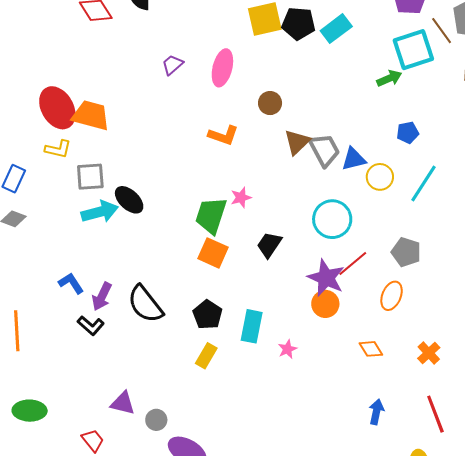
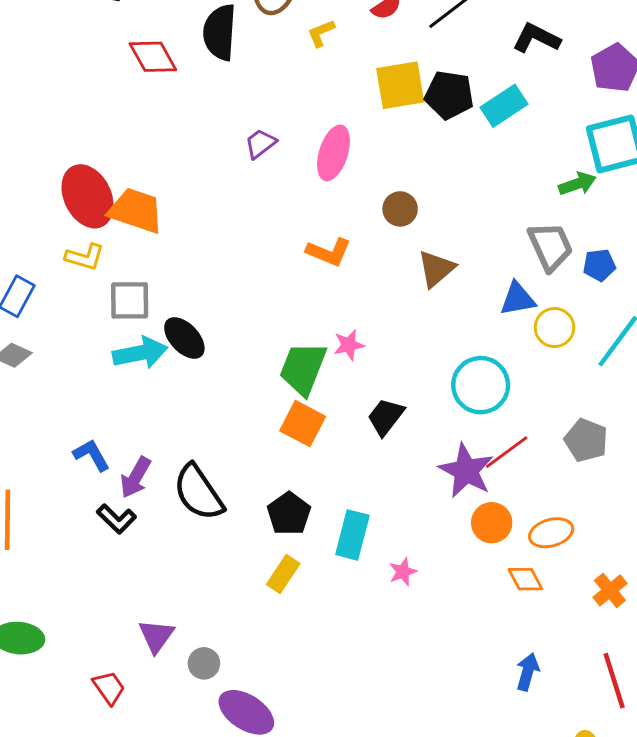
gray trapezoid: (324, 150) -> (550, 246), moved
orange ellipse: (392, 296) -> (551, 533), moved, turned 48
orange circle: (325, 304) -> (492, 523), moved
purple triangle: (123, 403) -> (156, 636), turned 48

